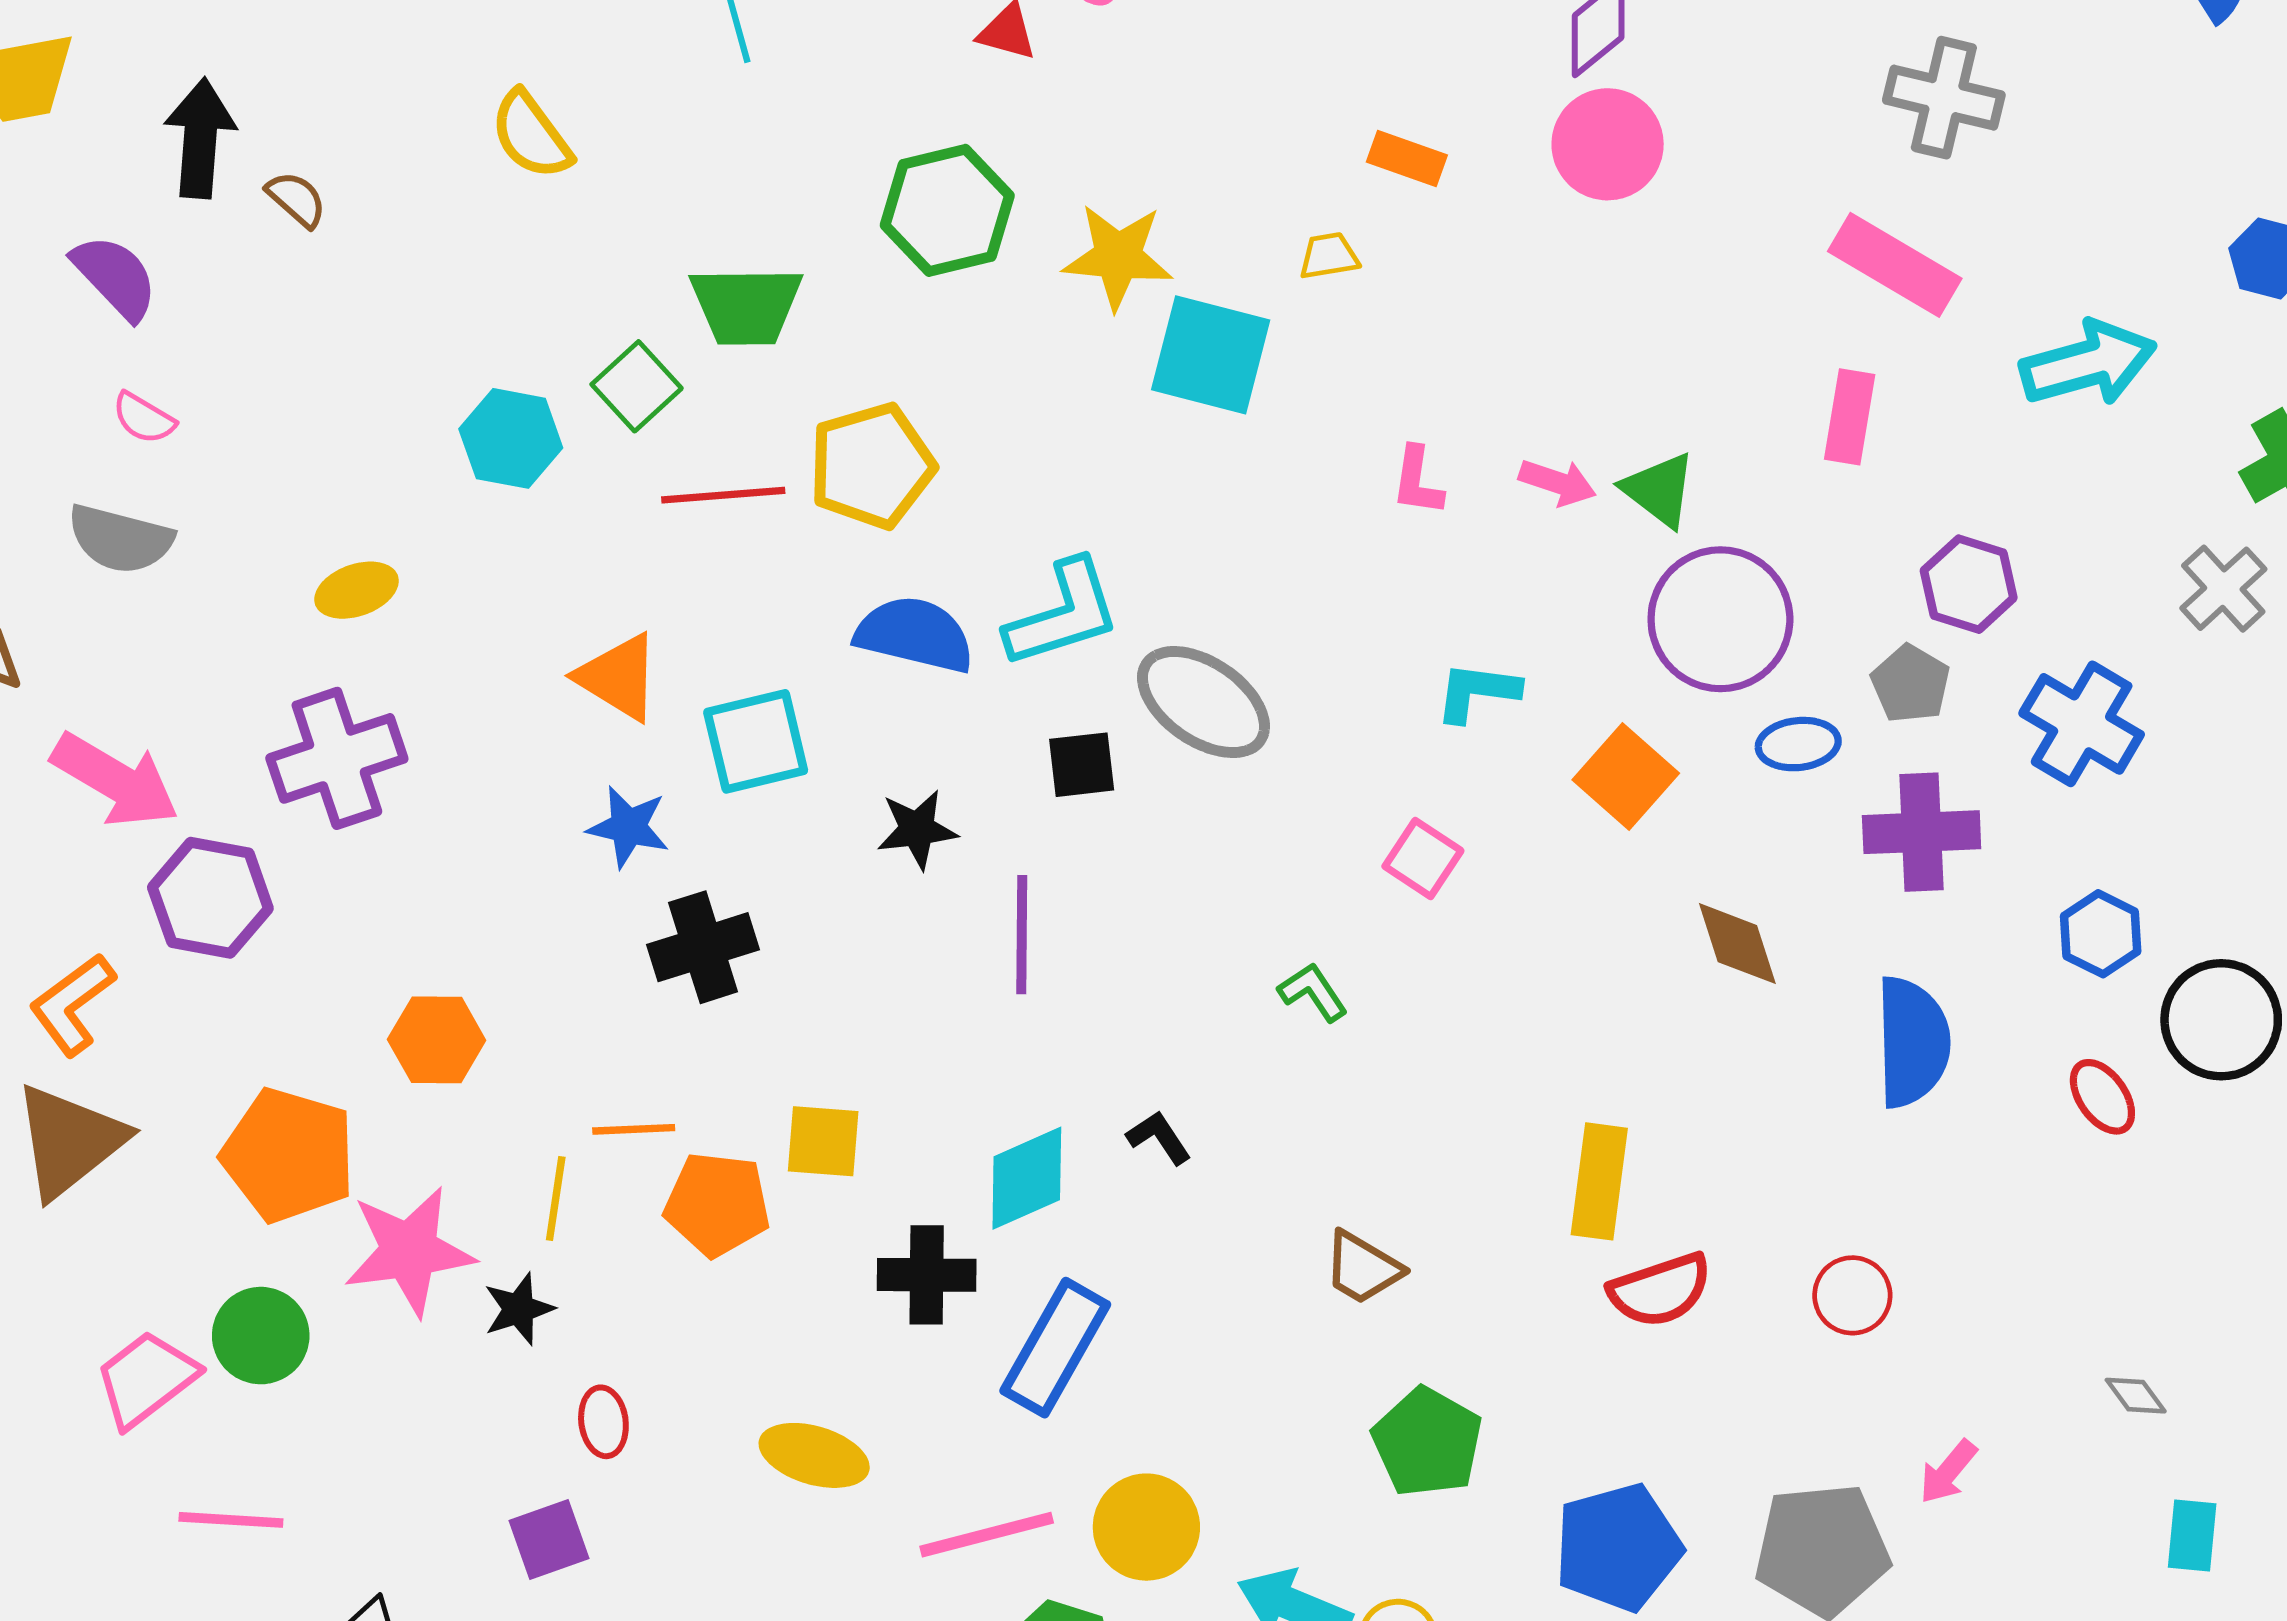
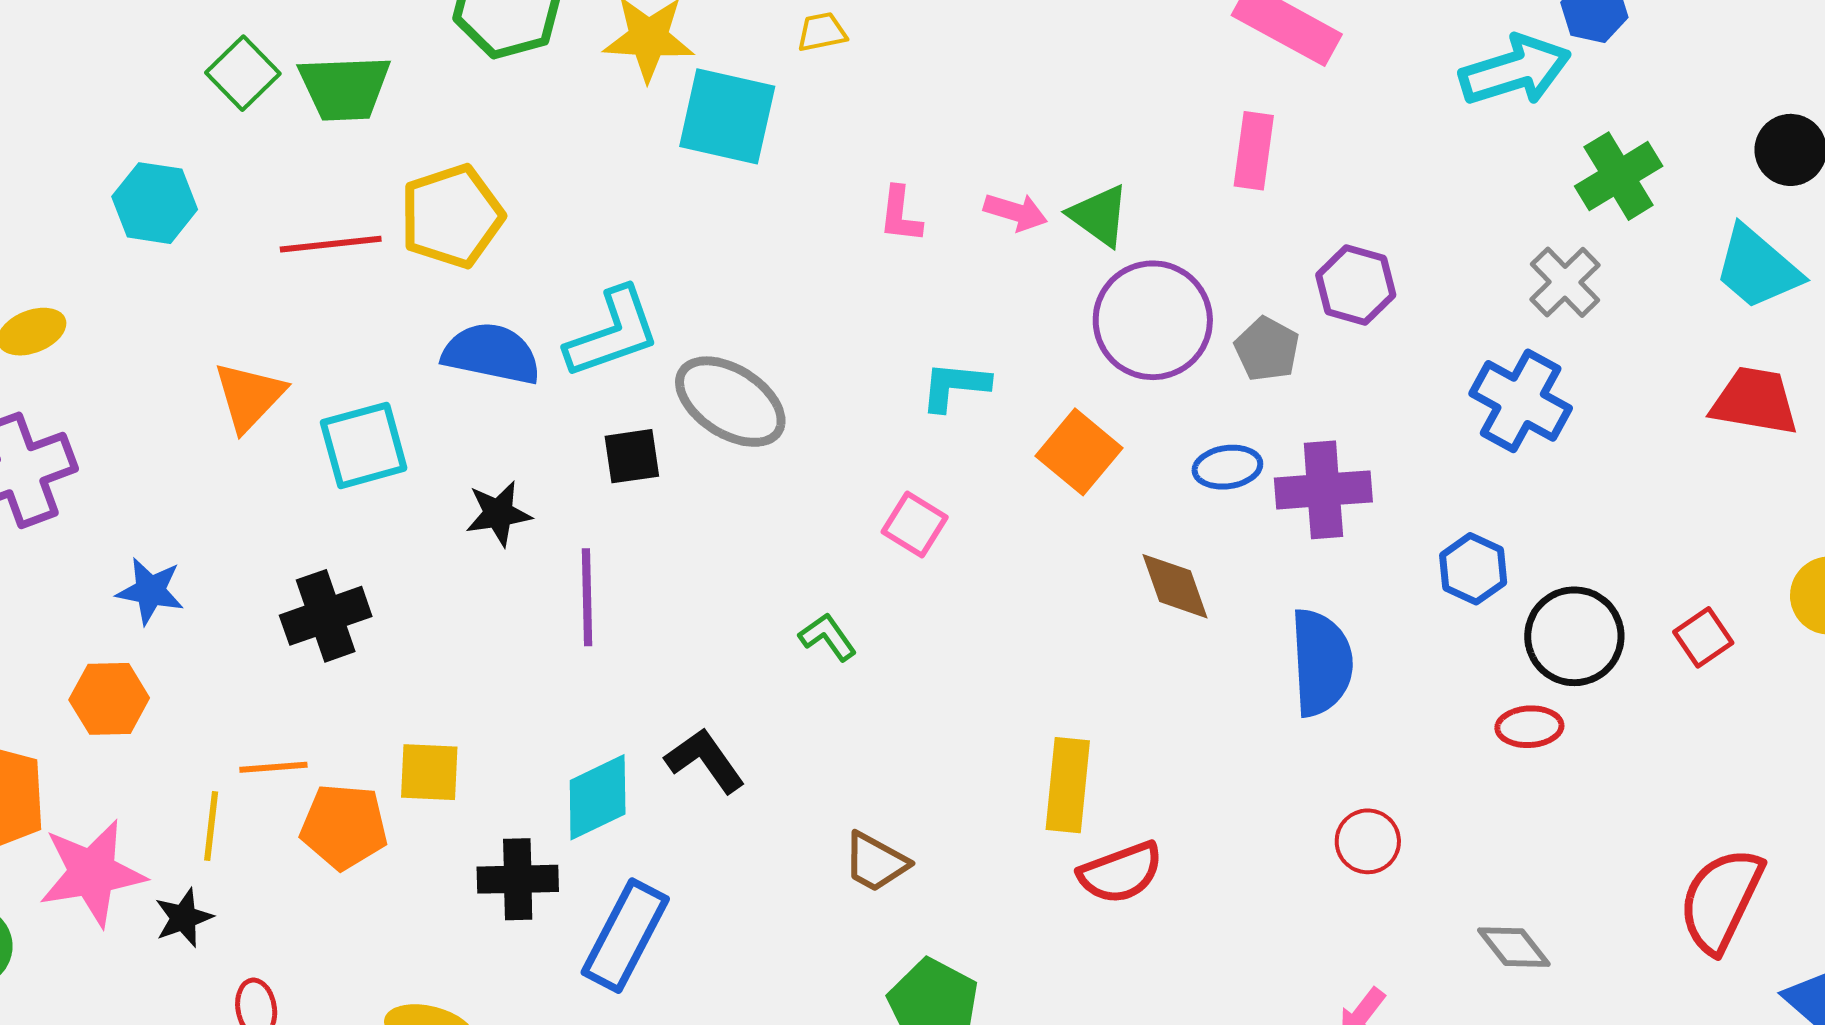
cyan arrow: (2088, 363) -> (1515, 70), moved
green square: (637, 386) -> (243, 73), moved
orange triangle: (618, 677) -> (249, 396), turned 44
gray pentagon: (1911, 684) -> (1267, 349), moved
blue cross: (2082, 724) -> (1521, 401), moved
blue ellipse: (1798, 744) -> (1227, 467), moved
blue star: (628, 827) -> (150, 591), moved
red ellipse: (2102, 1097) -> (1529, 727), moved, turned -56
black L-shape: (1159, 1138) -> (705, 760), size x1.5
red circle: (1852, 1295) -> (1368, 841), moved
gray diamond: (2136, 1396) -> (1514, 947), size x1.4

